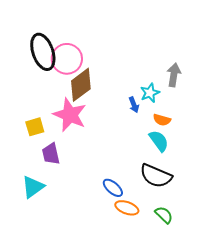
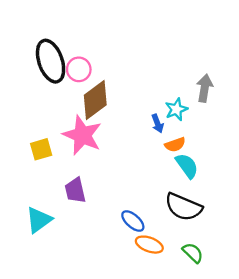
pink circle: (67, 59) -> (79, 69), size x0.7
orange semicircle: (162, 120) -> (175, 145), moved, turned -36
purple trapezoid: (51, 154) -> (75, 190), moved

